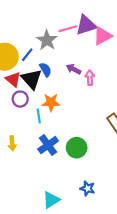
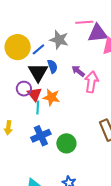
pink line: (68, 29) -> (84, 22), moved
gray star: (47, 40) -> (59, 40), turned -30
pink arrow: (90, 78) -> (91, 82), size x1.5
red triangle: (13, 79) -> (35, 94), moved

